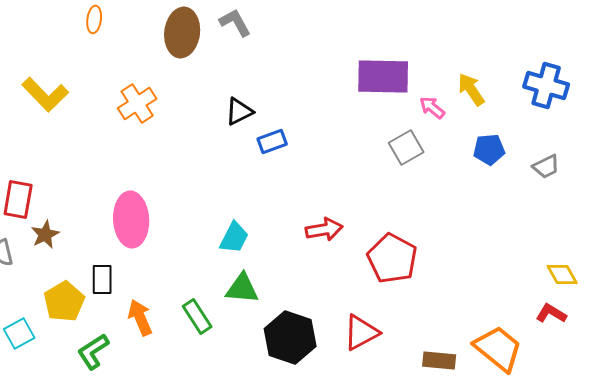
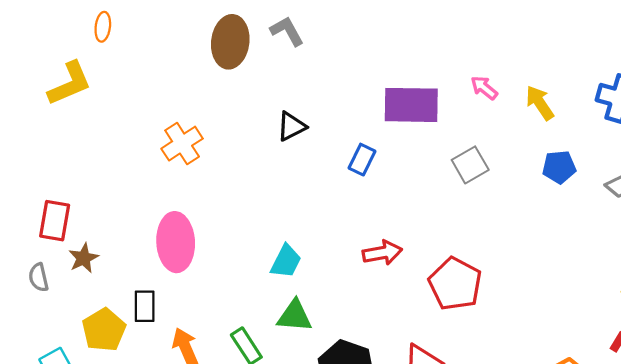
orange ellipse: (94, 20) -> (103, 27), moved
purple rectangle: (383, 76) -> (411, 105), moved
yellow L-shape: (45, 94) -> (70, 84), moved, turned -69
orange cross: (137, 104) -> (182, 144), moved
pink arrow: (432, 108) -> (484, 88), moved
blue rectangle: (272, 142) -> (362, 160), moved, turned -44

